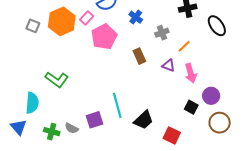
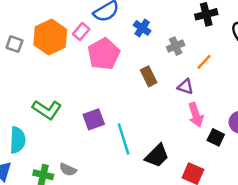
pink arrow: (191, 73) -> (196, 115), moved
purple square: (94, 120) -> (94, 119), moved

